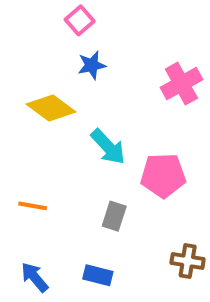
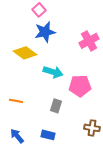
blue star: (92, 65) -> (45, 32), size x1.5
cyan arrow: (108, 147) -> (53, 72), turned -30

